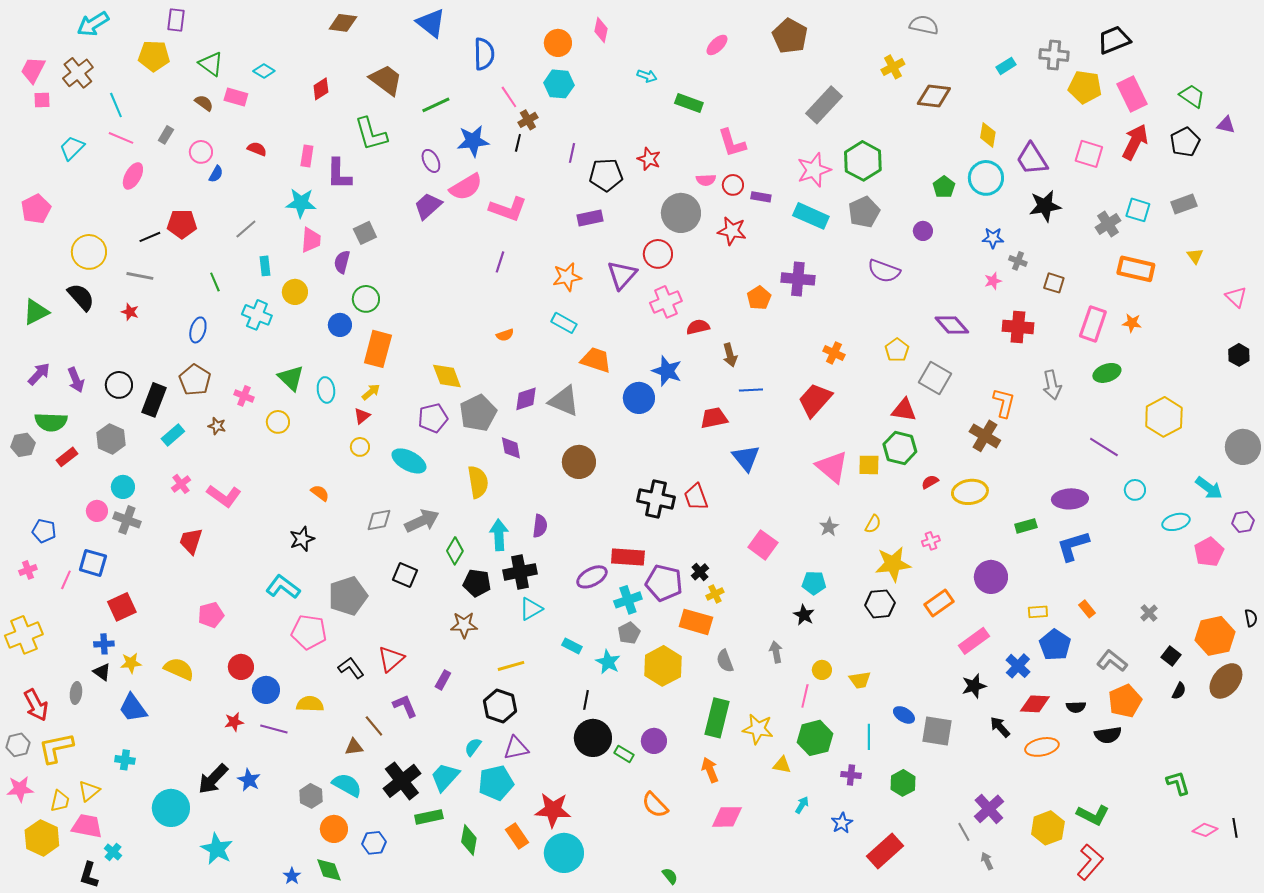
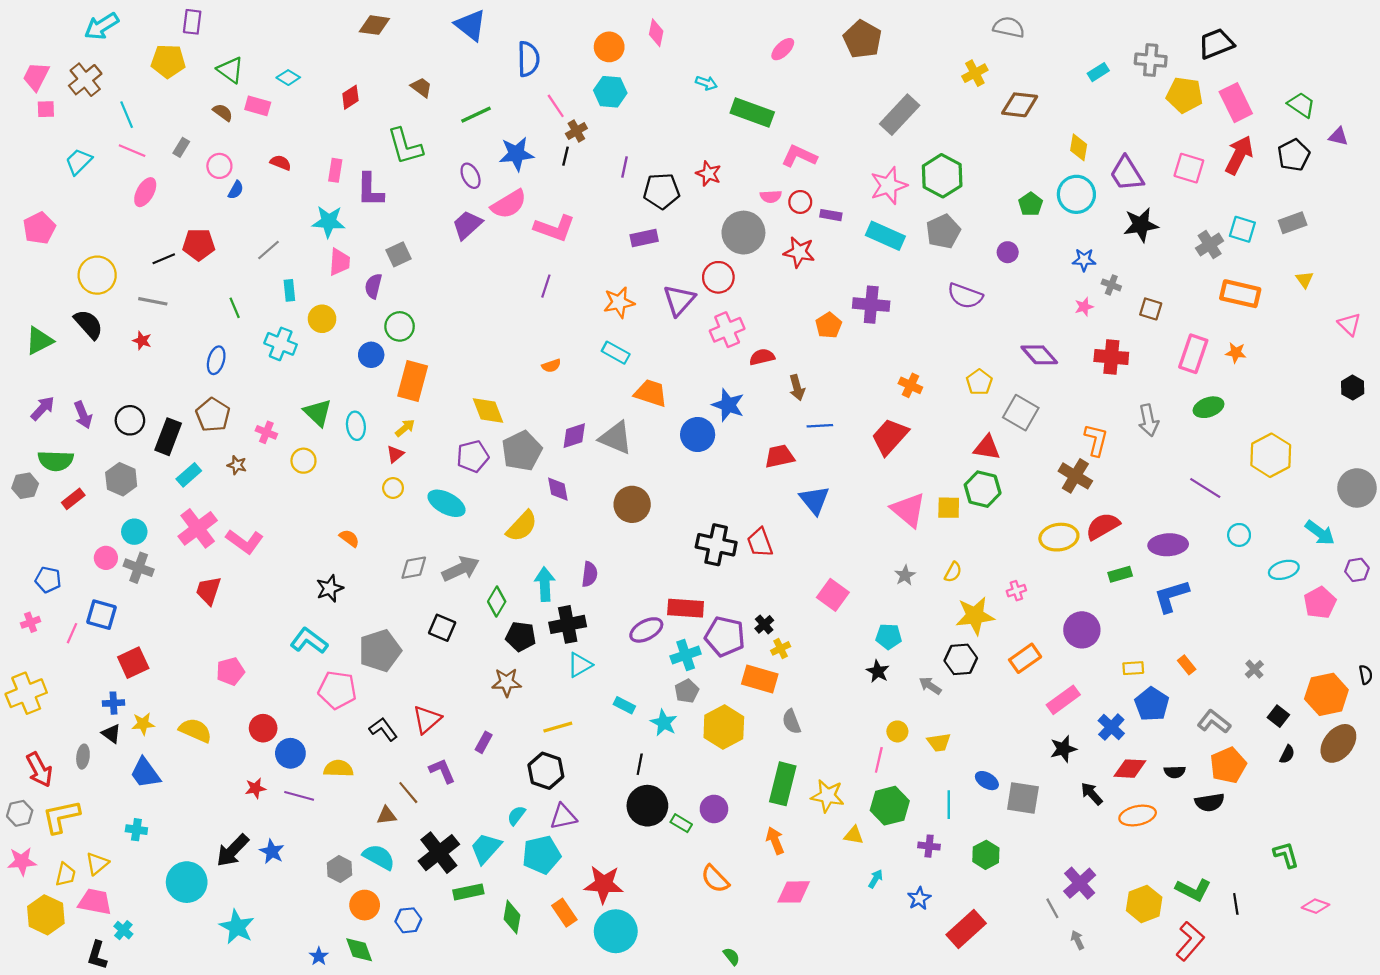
brown trapezoid: (386, 80) -> (421, 87), size x0.6
green rectangle: (689, 103) -> (752, 112), size x1.4
pink L-shape: (732, 143) -> (799, 156), turned 132
yellow semicircle: (478, 482) -> (522, 526), turned 52
red semicircle: (930, 482) -> (1103, 526), moved, size x1.8
pink cross: (181, 484) -> (198, 528), size x1.8
gray arrow: (776, 652) -> (930, 686), moved, turned -45
black line: (1235, 828) -> (1236, 904), moved

